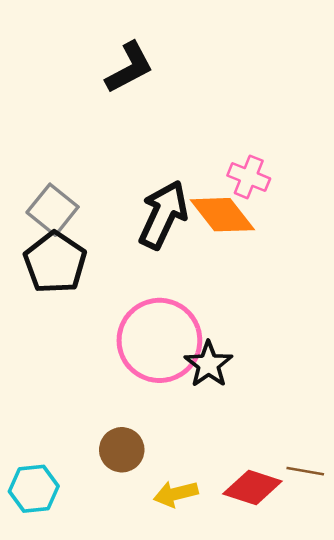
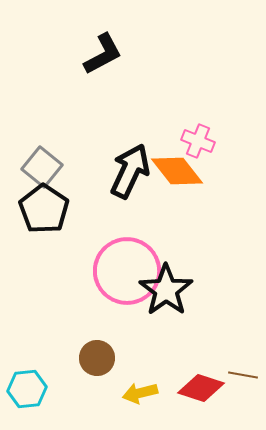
black star: (208, 364) -> (166, 290), size x1.4

